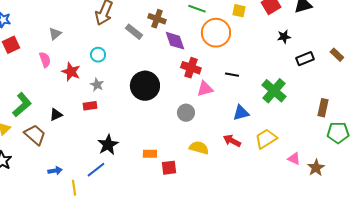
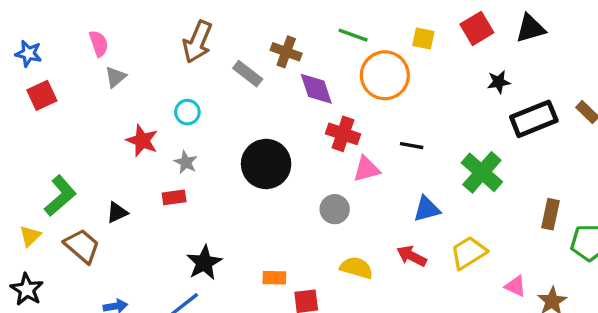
black rectangle: (305, 59) -> (534, 119), size x1.5
pink semicircle: (45, 60) -> (99, 44), moved
brown rectangle: (323, 108) -> (551, 214), moved

